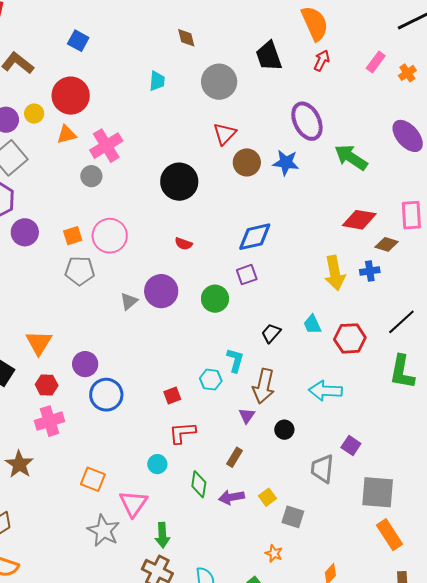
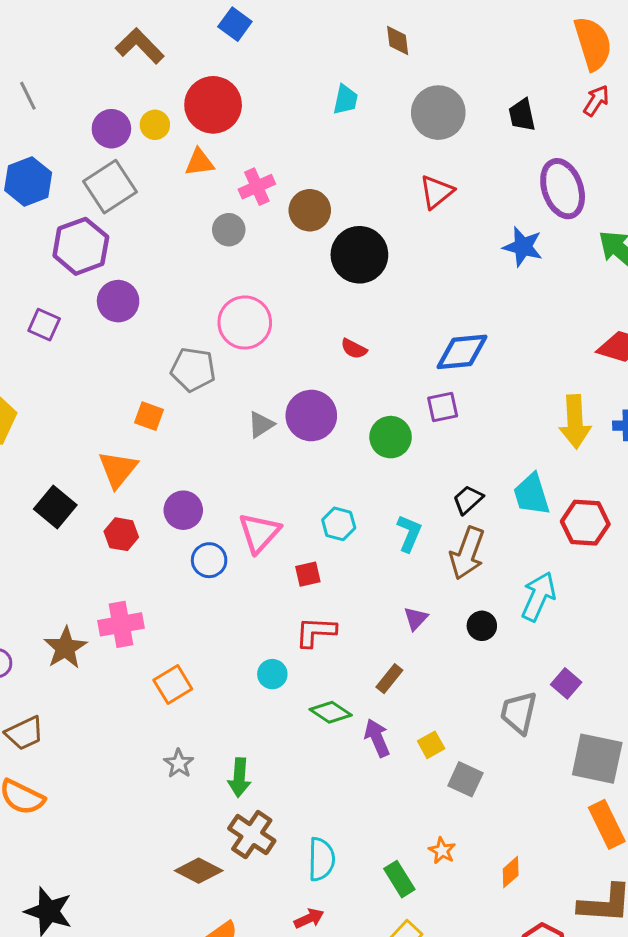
black trapezoid: (269, 56) -> (522, 115), moved, size x0.7
pink cross: (106, 146) -> (257, 187), size x0.7
brown circle: (247, 162) -> (310, 210), moved
orange square: (73, 236) -> (149, 416), moved, turned 30
cyan trapezoid: (312, 324) -> (531, 494), size x1.4
cyan hexagon: (211, 380) -> (339, 524), moved
brown arrow: (264, 386) -> (467, 553), moved
cyan arrow: (325, 391) -> (538, 596), turned 104
blue circle: (106, 395) -> (209, 560), size x0.7
pink cross: (50, 421) -> (121, 624), moved
black circle: (284, 430) -> (482, 626), moved
orange square: (93, 479) -> (173, 685), turned 30
green diamond: (199, 484) -> (331, 712), turned -72
purple arrow: (231, 497) -> (377, 738), turned 70
pink triangle: (133, 503) -> (259, 533), moved
gray star: (103, 531) -> (179, 763), size x0.6
green arrow: (162, 535) -> (239, 778), moved
orange star: (274, 553) -> (442, 851), moved

